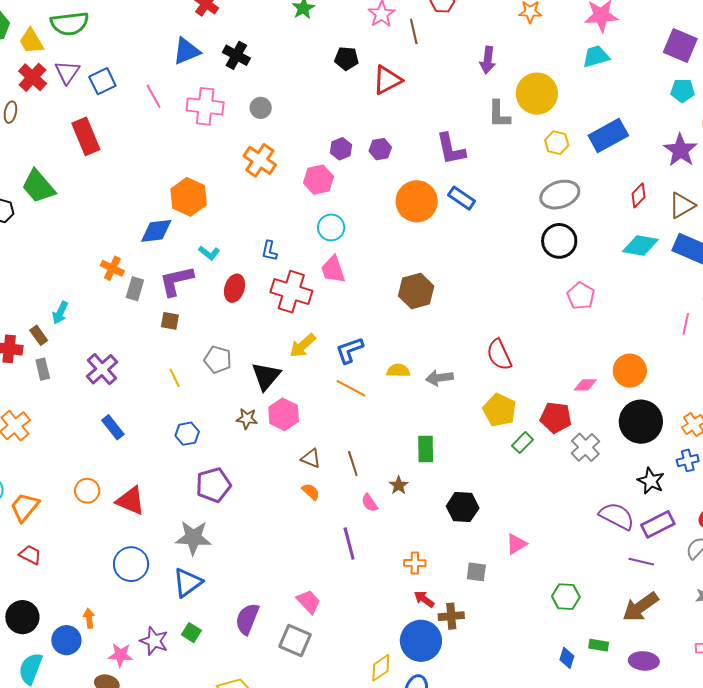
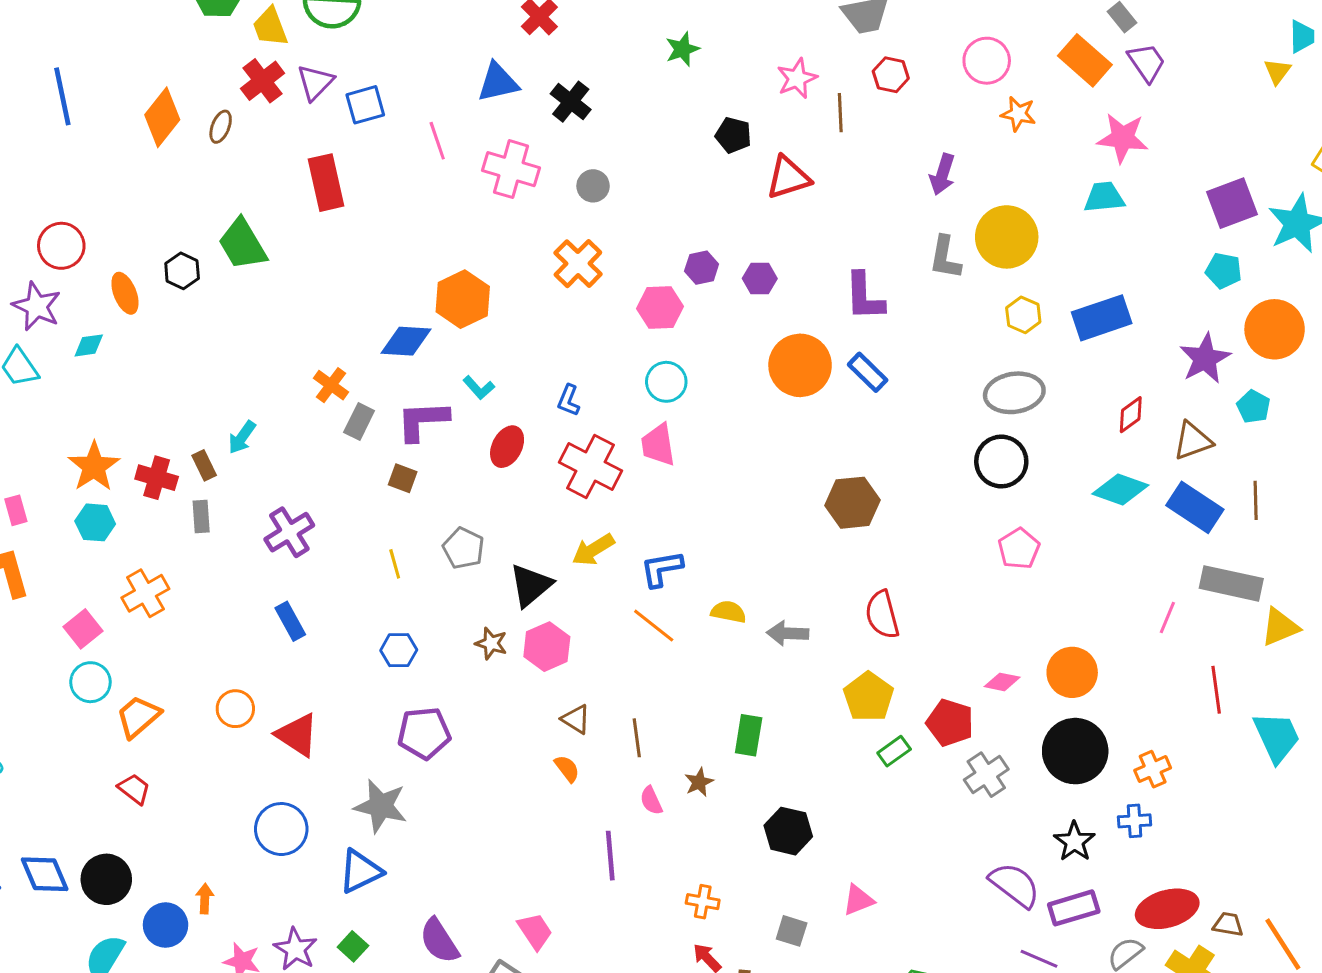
purple square: (680, 45) -> (1232, 203), turned 36
brown hexagon: (416, 291) -> (852, 503), moved
purple semicircle: (247, 619) -> (439, 941), turned -64

